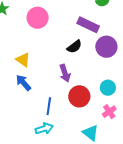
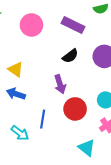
purple rectangle: (88, 25) -> (73, 25), moved
blue arrow: (23, 83) -> (16, 94), turned -30
cyan arrow: (44, 129) -> (20, 133), moved, turned 54

